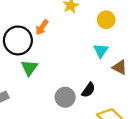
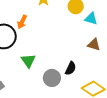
cyan triangle: (101, 51) -> (91, 19), moved, turned -40
green triangle: (29, 68) -> (28, 61), moved

